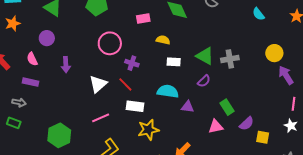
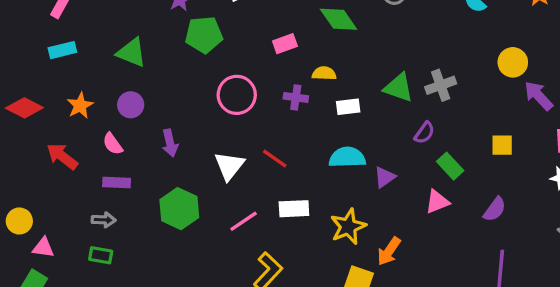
orange star: (13, 23) -> (80, 105), moved
purple cross: (132, 63) -> (296, 97), moved
purple semicircle: (204, 81) -> (424, 133), moved
white rectangle: (135, 106) -> (294, 209), moved
purple triangle: (188, 107) -> (385, 177), turned -32
purple semicircle: (247, 124) -> (495, 209), moved
yellow star: (148, 130) -> (348, 227), moved
green hexagon: (59, 135) -> (179, 209), moved
yellow square: (263, 137) -> (502, 145), moved

